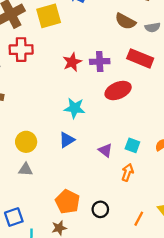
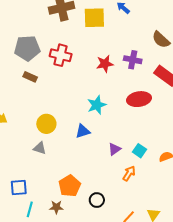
red cross: (21, 50) -> (61, 55), moved
purple cross: (100, 61) -> (133, 60), moved
cyan star: (75, 108) -> (97, 105), turned 30
purple triangle: (105, 150) -> (114, 149), turned 32

